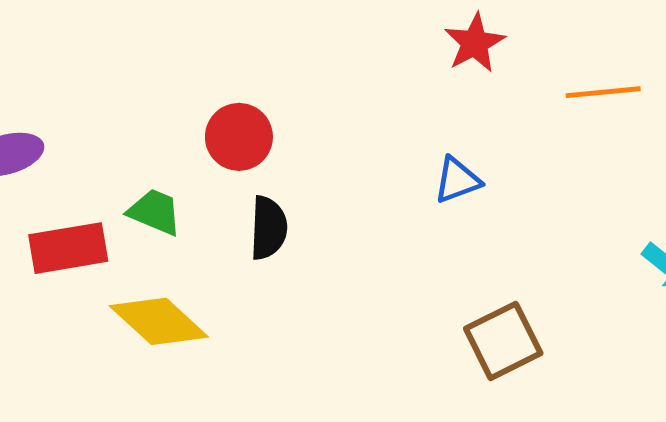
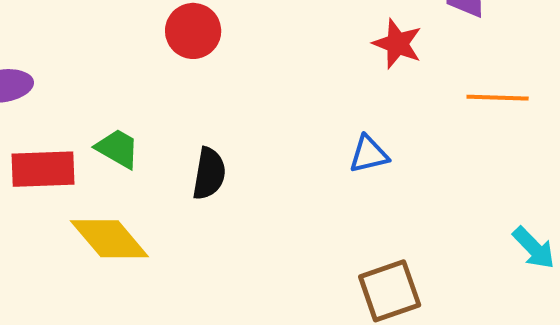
red star: (475, 43) -> (397, 44), turned -30
red circle: (239, 137) -> (193, 31), moved

